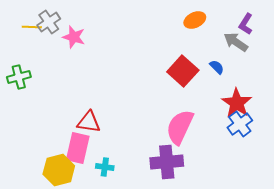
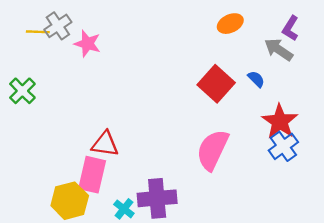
green cross: (19, 77) -> (22, 91), turned -30
purple cross: (167, 162) -> (157, 198), moved
cyan cross: (105, 167) -> (124, 209), moved, turned 30

